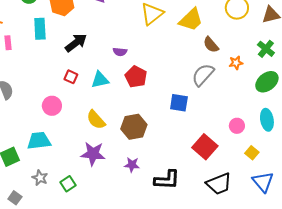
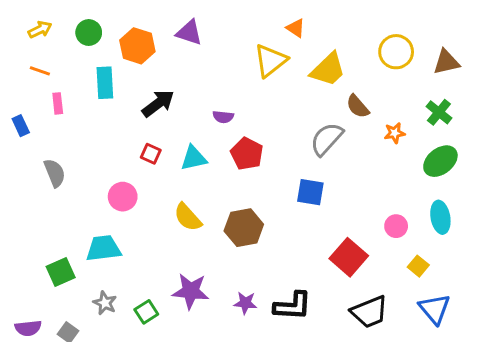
gray semicircle: (203, 75) -> (327, 139), moved
purple star: (93, 154) -> (191, 291), moved
purple star: (132, 165) -> (245, 303), moved

